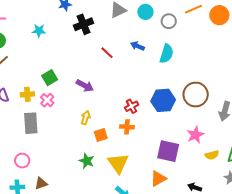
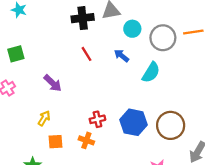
cyan circle: (145, 12) -> (132, 29), moved
gray circle: (169, 21) -> (163, 38), size x1.5
black cross: (83, 24) -> (83, 18), moved
green square: (50, 78) -> (16, 54), moved

